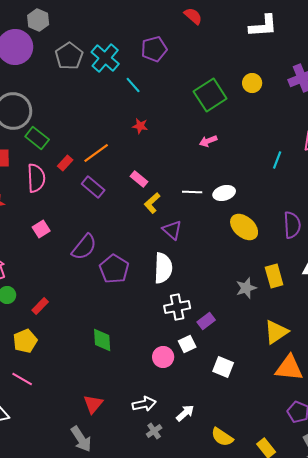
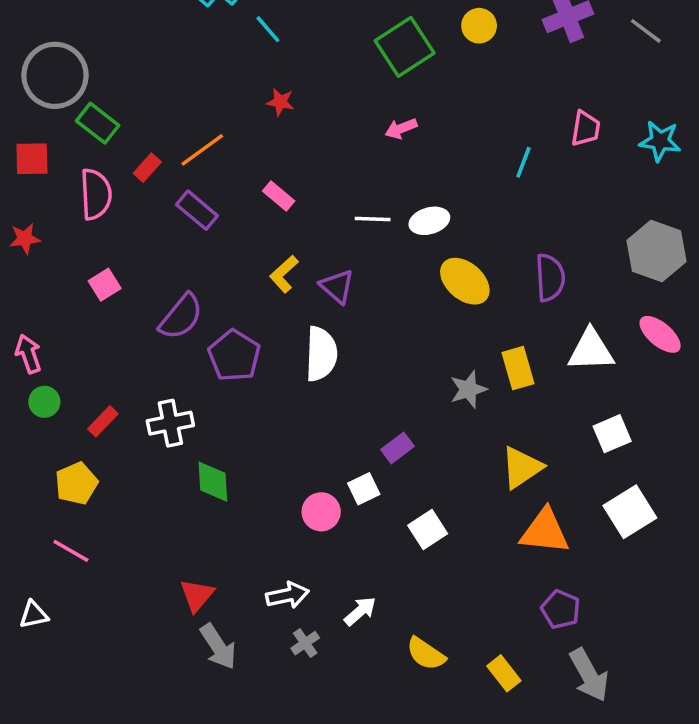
yellow L-shape: (152, 203) -> (284, 274), moved
white cross: (177, 307) -> (170, 423), moved
white square: (223, 367) -> (428, 530), turned 35
gray arrow: (81, 439) -> (218, 647), moved

